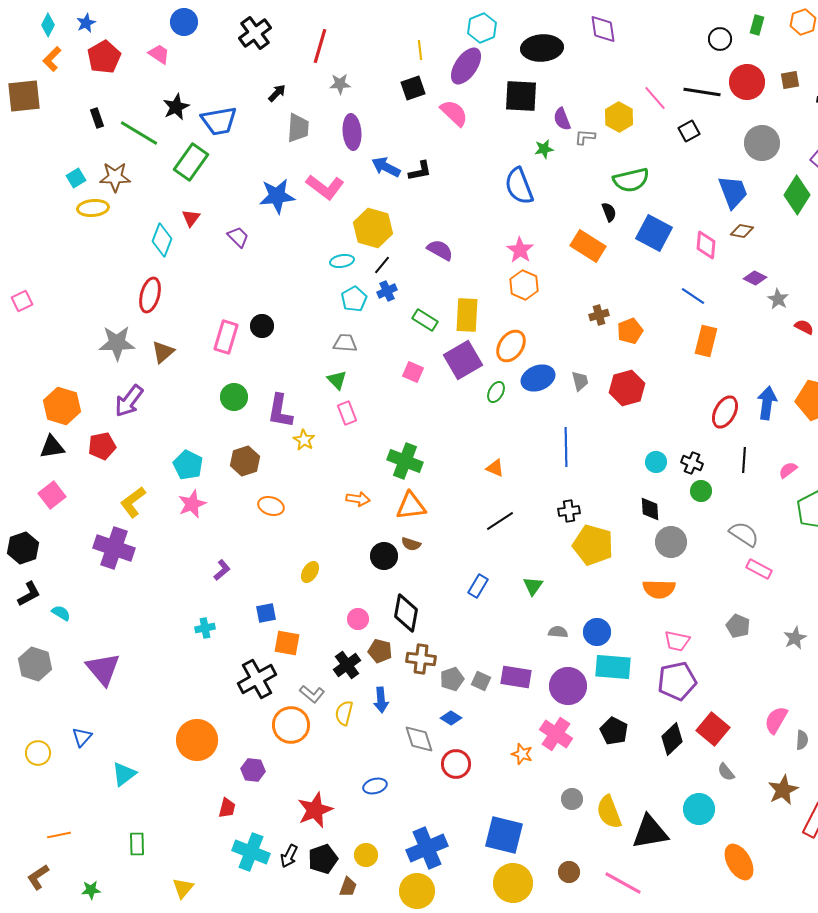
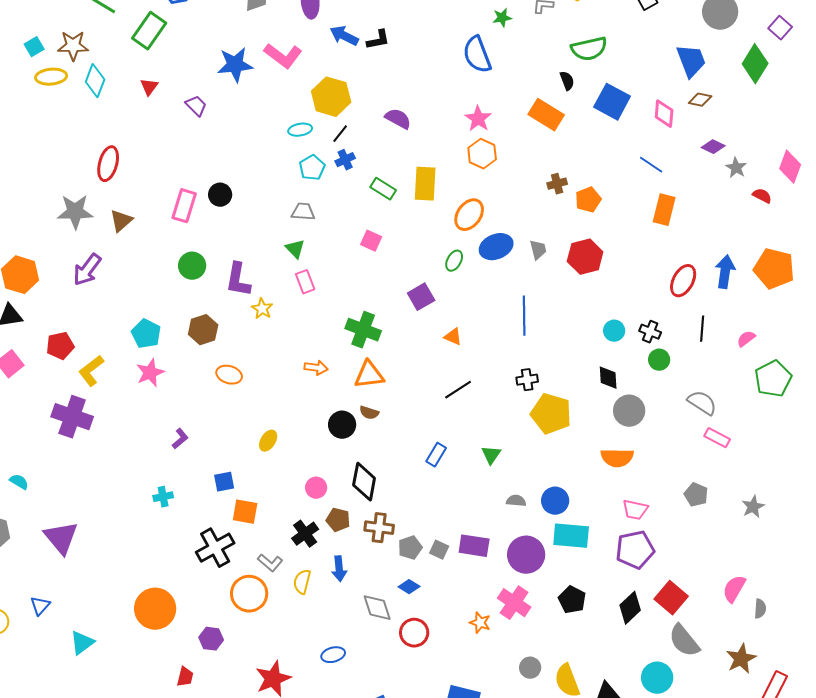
cyan diamond: (162, 240) -> (95, 81), moved
purple square: (463, 360) -> (421, 297), moved, size x0.7
red pentagon: (102, 446) -> (60, 346), moved
gray semicircle: (726, 772) -> (684, 641), size x1.8

